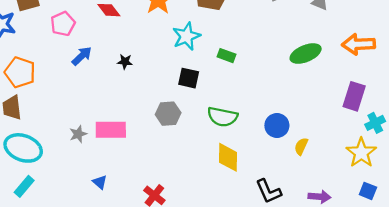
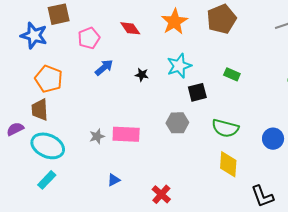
cyan star: (186, 36) -> (179, 66), moved
black square: (189, 78) -> (197, 92), turned -30
blue triangle: (100, 182) -> (114, 180), turned 48

